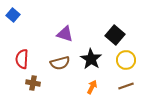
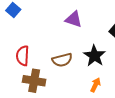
purple triangle: (65, 34) -> (74, 19), moved
brown cross: (33, 83) -> (34, 81), size x1.5

